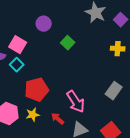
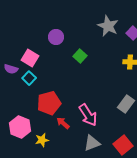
yellow star: (33, 115) -> (42, 140), moved
red arrow: (58, 119) -> (63, 123), moved

